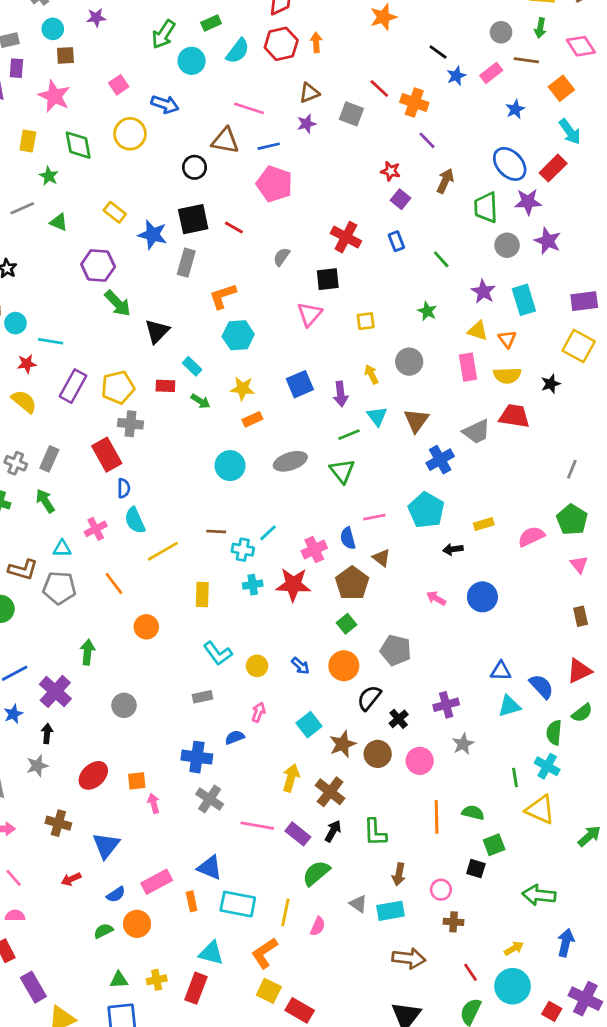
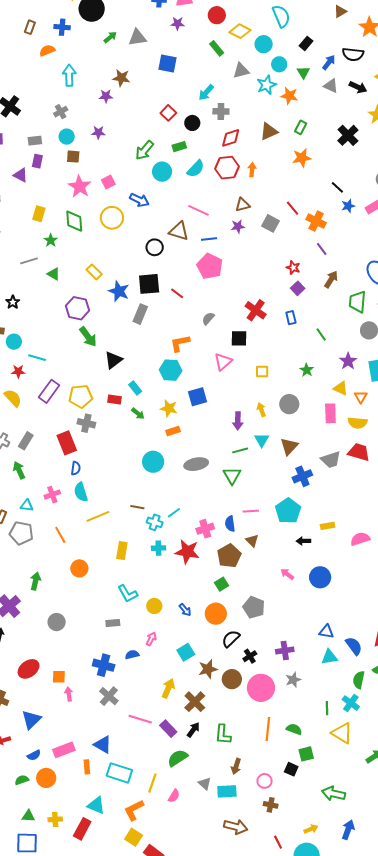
pink star: (54, 96) -> (80, 187), moved
orange L-shape: (223, 296) -> (180, 343), moved
blue square: (300, 384) -> (197, 397), moved
pink circle: (420, 761) -> (261, 688), size x1.4

